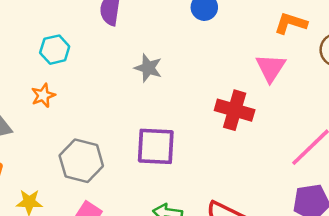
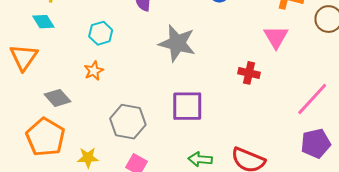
gray star: (148, 68) -> (177, 43), size x1.6
red cross: (235, 110) -> (249, 73), size x0.7

